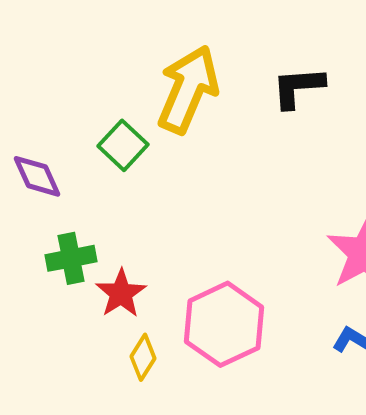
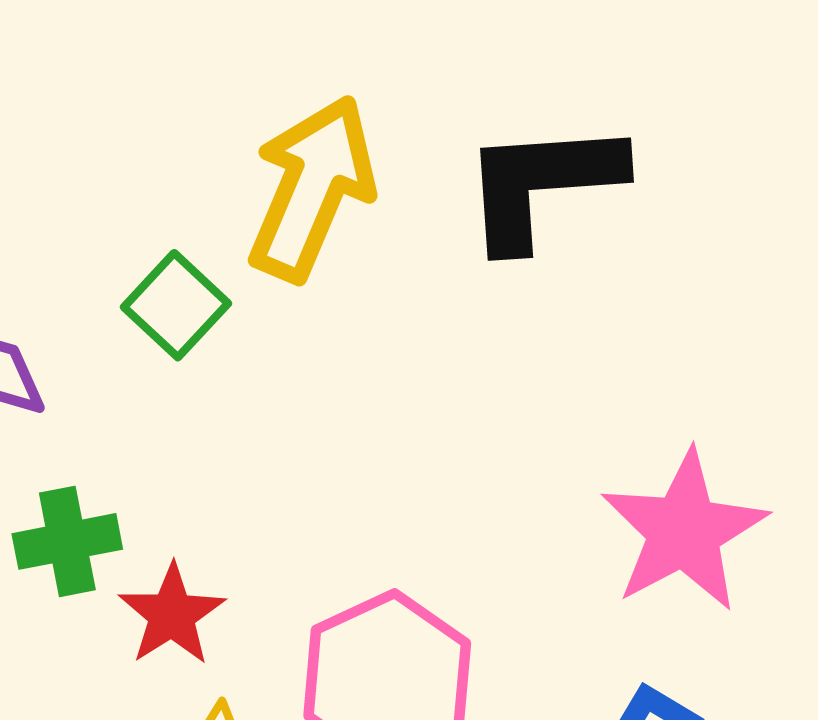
black L-shape: (298, 87) -> (542, 184), size x1.5

